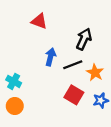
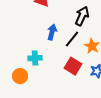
black line: (73, 65) -> (72, 39), turned -30
cyan cross: (14, 81) -> (35, 58), moved, turned -32

